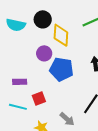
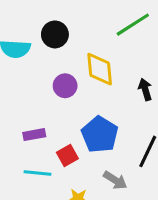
yellow diamond: (61, 35) -> (100, 69), moved
blue pentagon: (61, 69) -> (100, 135), moved, turned 30

